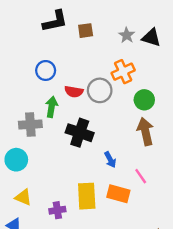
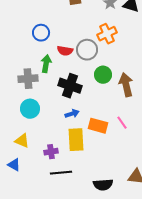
green circle: (144, 100) -> (103, 75), moved
cyan circle: (16, 160) -> (30, 109), moved
blue arrow: (110, 160) -> (72, 114), moved, turned -80
orange rectangle: (118, 194) -> (98, 126), moved

